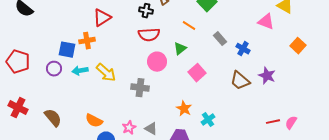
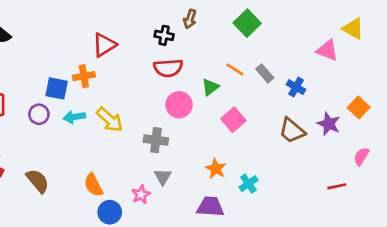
orange line: (189, 26) -> (235, 69), moved
orange square: (298, 46) -> (359, 107), moved
orange semicircle: (94, 121) -> (93, 185), turned 36
pink semicircle: (291, 123) -> (361, 156), moved
gray triangle: (151, 129) -> (163, 177), moved, turned 32

